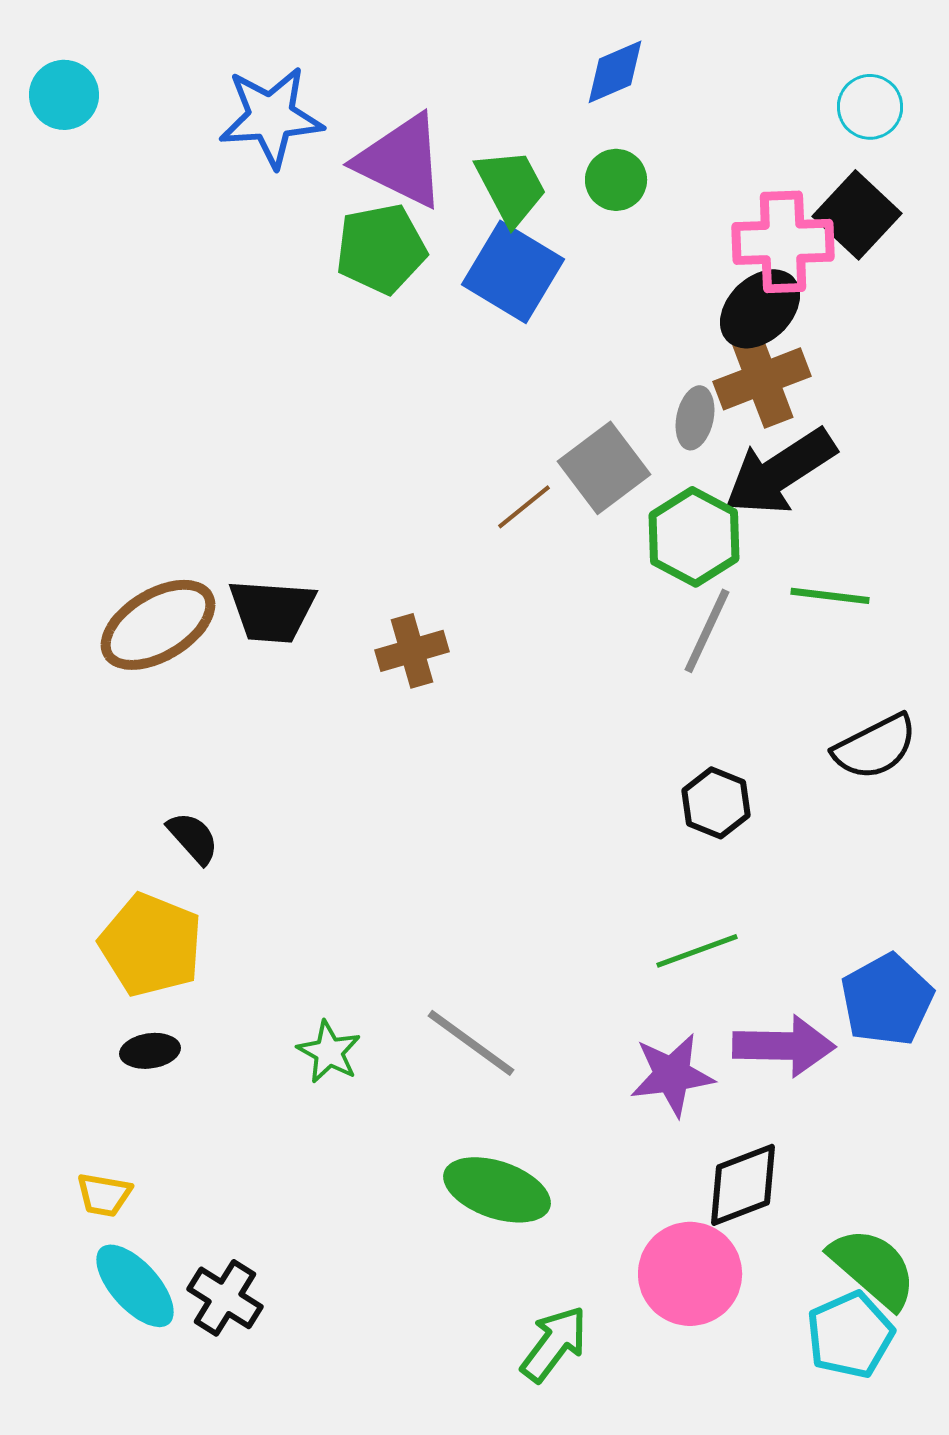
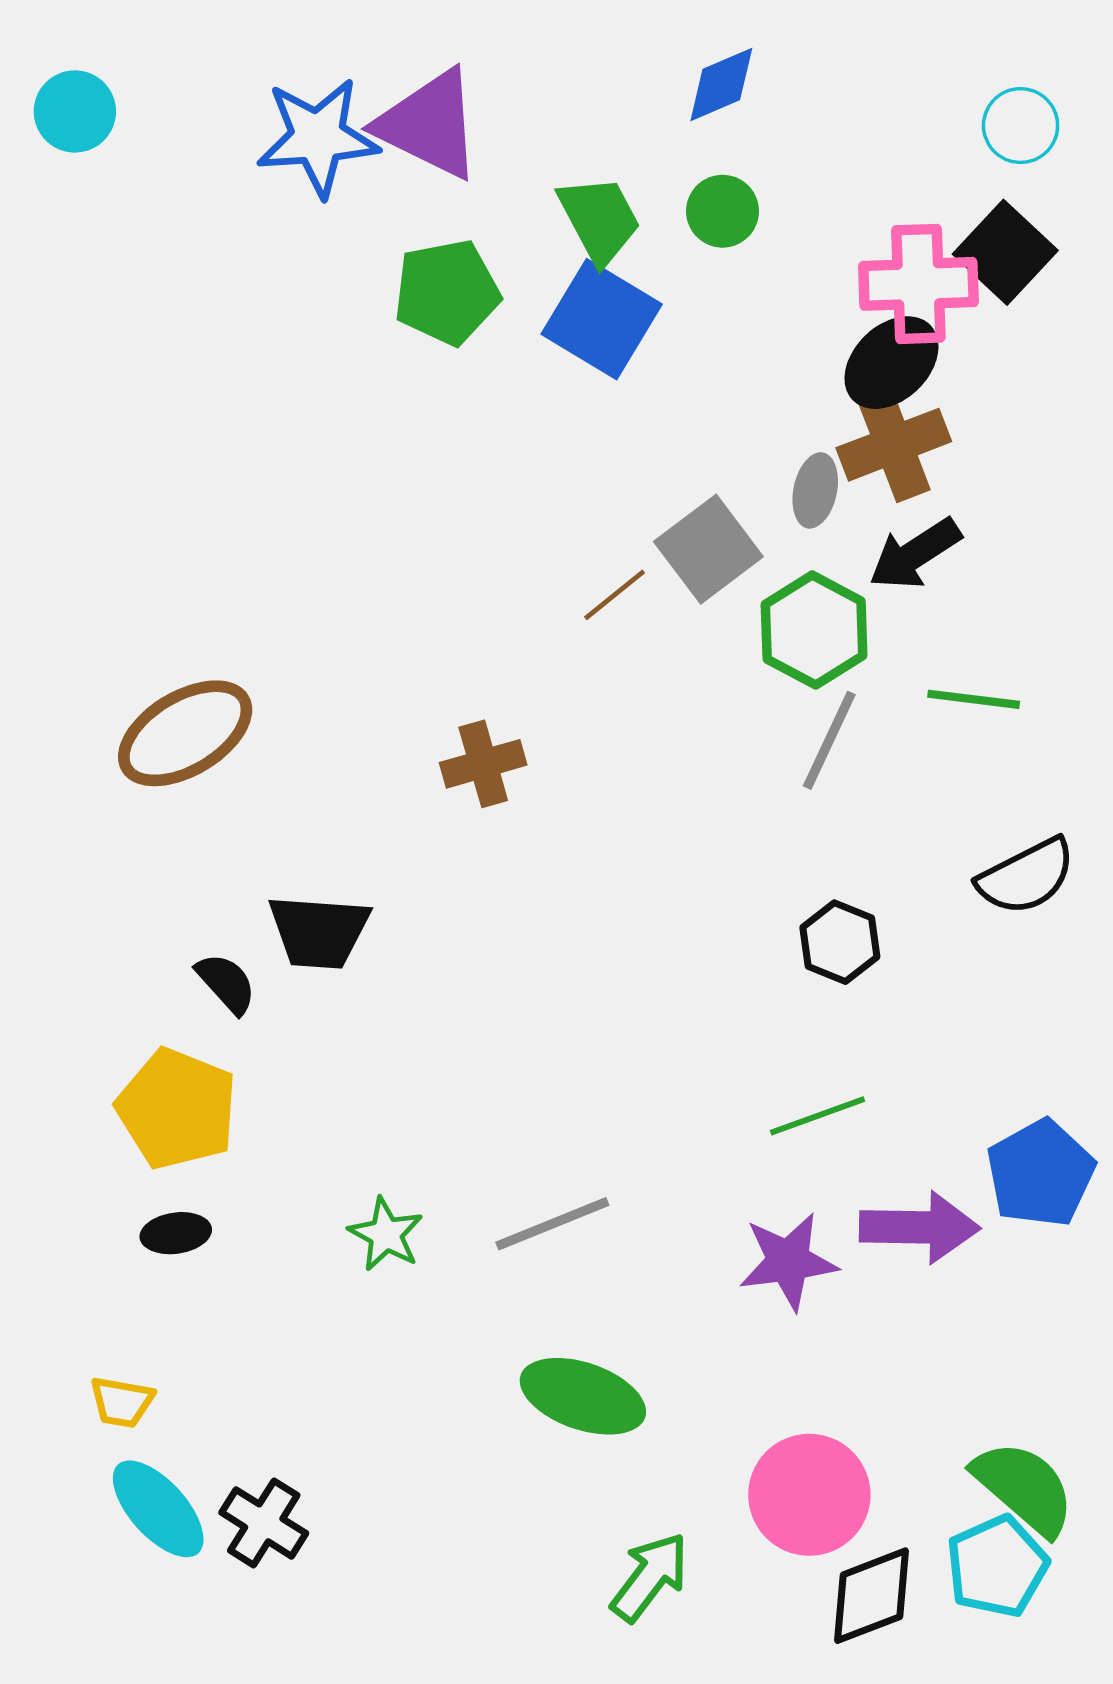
purple triangle: (401, 161) -> (429, 124), moved
black arrow: (780, 472) -> (915, 554), size x0.7
black trapezoid: (272, 611) -> (319, 932), moved
gray line: (471, 1043) -> (552, 1224), turned -58
black diamond: (743, 1185) -> (872, 1596), moved

